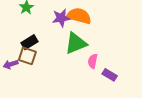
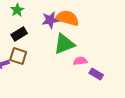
black rectangle: (30, 42) -> (19, 34), moved
pink semicircle: (93, 61) -> (80, 61), turned 72

